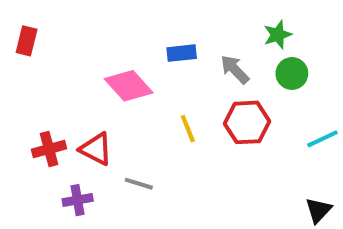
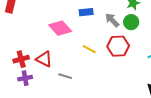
green circle: (292, 73) -> (131, 22), moved
yellow line: (188, 129) -> (89, 49), turned -40
purple cross: (78, 200) -> (25, 78), moved

